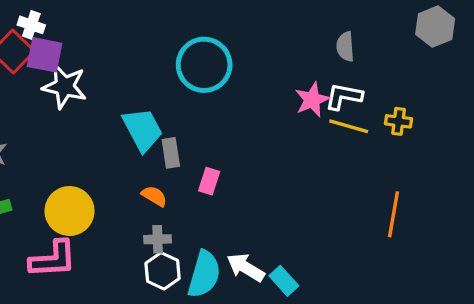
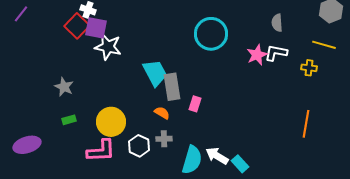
cyan circle: (204, 65) -> (211, 34), moved
yellow line: (349, 126) -> (324, 45), moved
gray rectangle: (171, 153) -> (172, 87), size x1.5
white hexagon: (163, 271) -> (139, 146), moved

